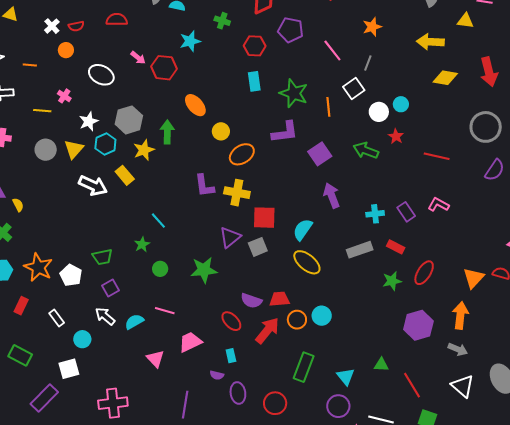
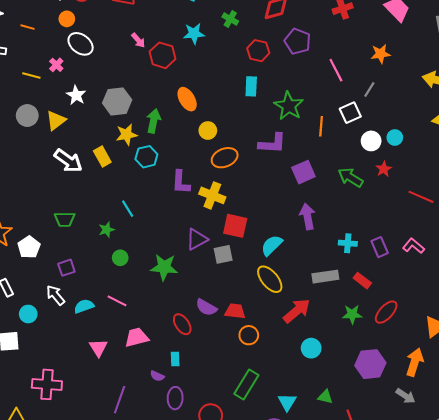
white ellipse: (101, 75) -> (81, 44), moved
white star: (89, 121) -> (76, 95), turned -30
cyan hexagon: (105, 144) -> (146, 157), moved
green trapezoid: (102, 257) -> (65, 219), moved
cyan circle: (322, 316) -> (311, 348), moved
red arrow: (267, 331) -> (297, 311), moved

